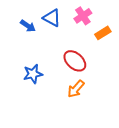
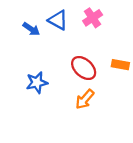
orange rectangle: (103, 33) -> (120, 65), moved, turned 42

